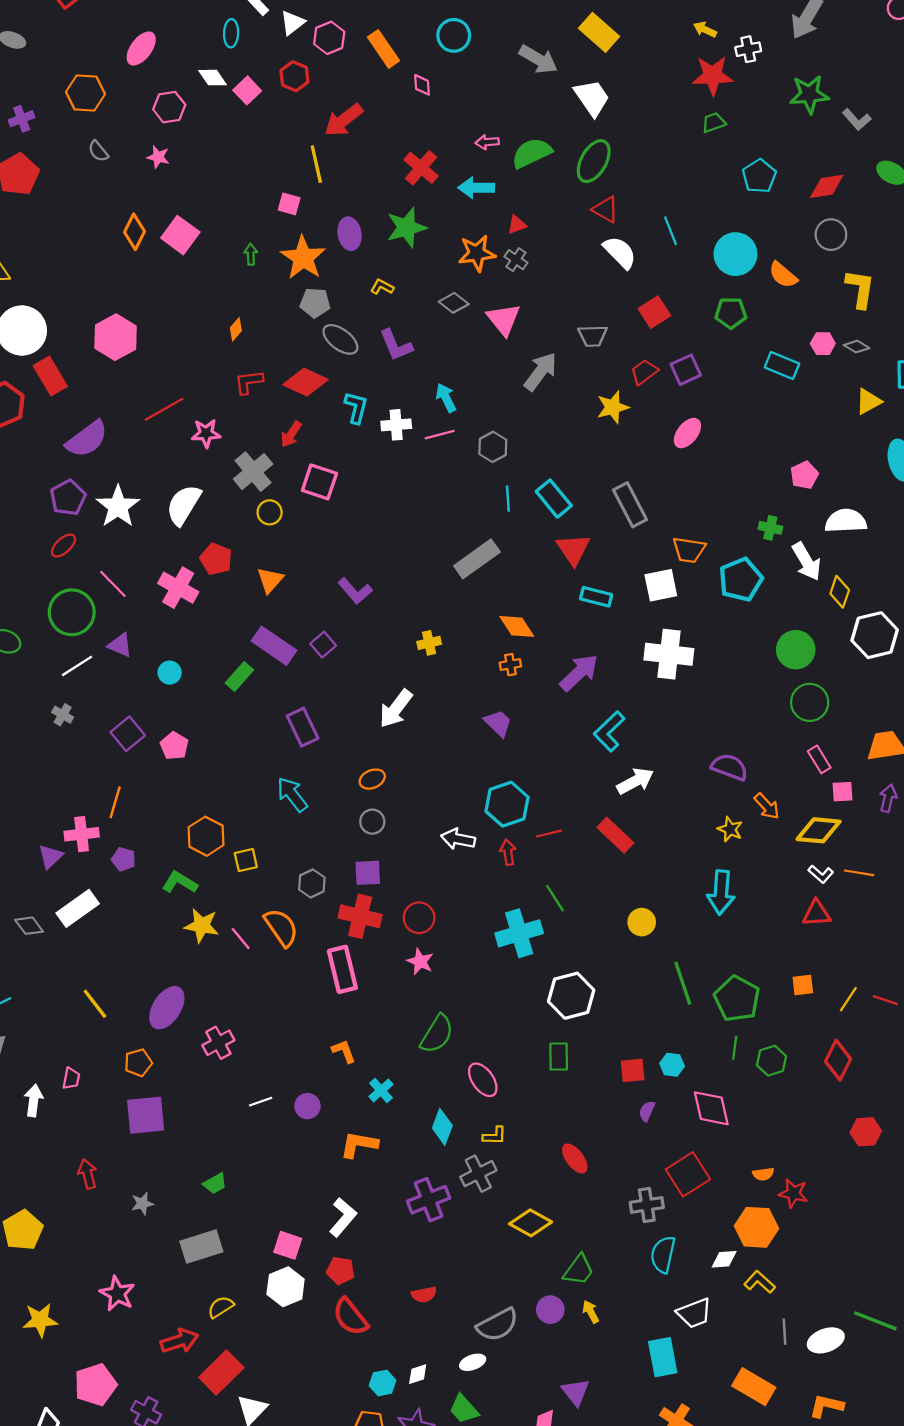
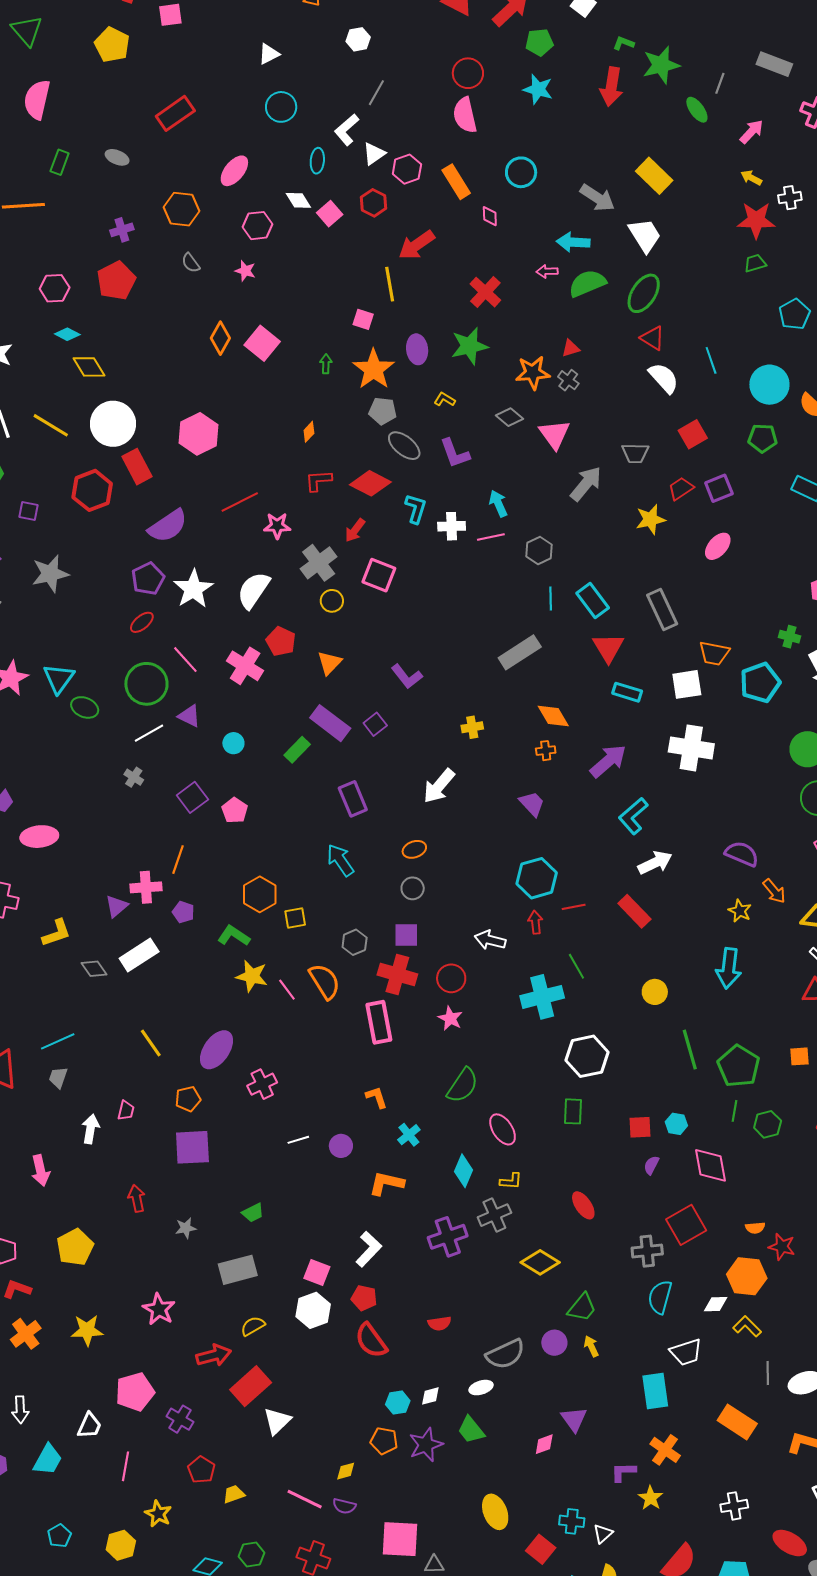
cyan arrow: (476, 188) -> (573, 242), moved
white arrow: (458, 839) -> (490, 940), moved

